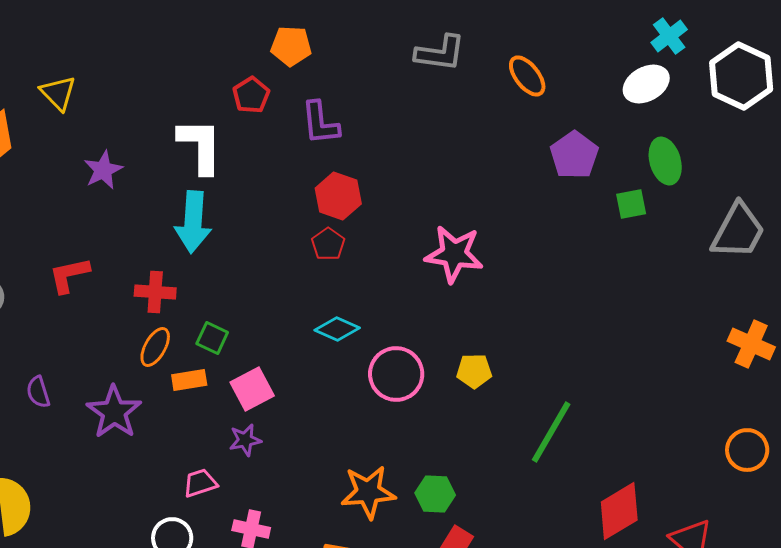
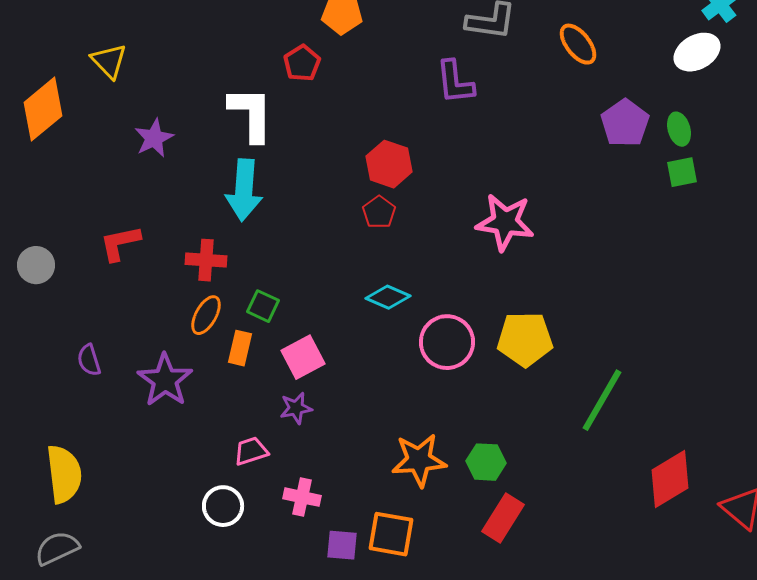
purple L-shape: (320, 123) -> (455, 82), moved
green ellipse: (665, 161) -> (679, 129), moved, size x0.7
yellow pentagon: (474, 371) -> (525, 339), size x1.6
orange rectangle: (189, 380) -> (240, 348), turned -68

